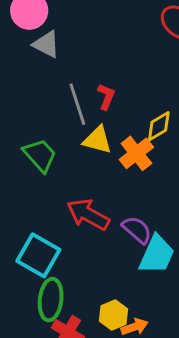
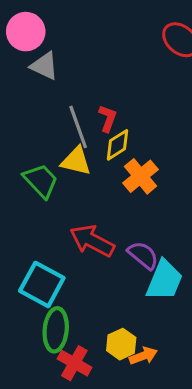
yellow diamond: (159, 126) -> (117, 145), moved
yellow triangle: (97, 140) -> (76, 161), moved

